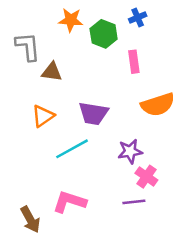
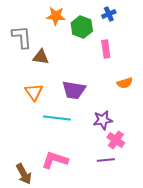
orange semicircle: (158, 105) -> (125, 83), size x0.6
orange triangle: (43, 116) -> (34, 92), turned -30
cyan line: (72, 149) -> (57, 118), turned 36

